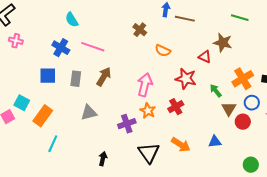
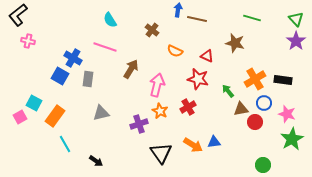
cyan semicircle: (72, 20) -> (110, 20), moved
blue cross: (61, 48) -> (73, 58), moved
red triangle: (205, 57) -> (207, 56), moved
blue square: (48, 76) -> (60, 76), turned 30
brown arrow: (104, 77) -> (131, 69), moved
brown triangle: (229, 109) -> (241, 109), turned 49
blue triangle: (215, 142) -> (214, 142), moved
cyan line: (53, 144) -> (65, 144), turned -54
black arrow: (103, 159) -> (96, 161), moved, turned 112

